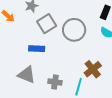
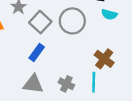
blue rectangle: (37, 49) -> (37, 53), turned -42
gray cross: (55, 82) -> (66, 84), turned 32

